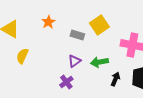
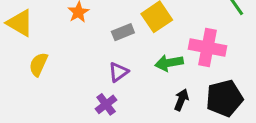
gray rectangle: (77, 35) -> (123, 32), turned -40
green arrow: (99, 62) -> (169, 63), moved

